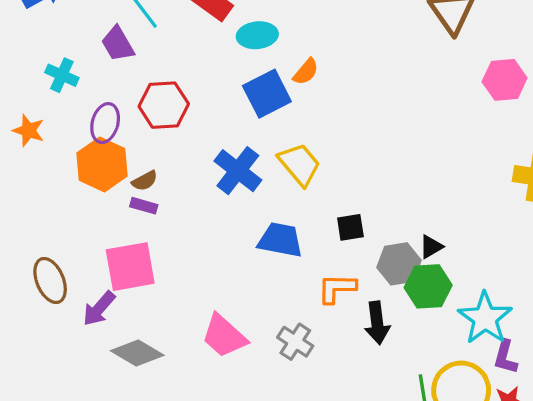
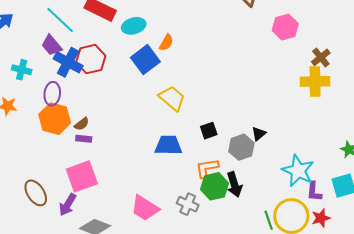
red hexagon: (164, 105) -> (91, 59), moved
blue cross: (238, 171) -> (68, 62), moved
green hexagon: (428, 286) -> (214, 186), moved

